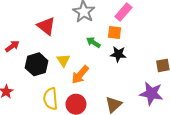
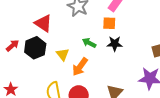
green arrow: (93, 42) -> (89, 43), moved
black hexagon: (37, 64) -> (35, 48), moved

